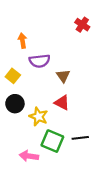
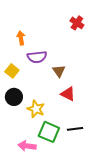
red triangle: (62, 103) -> (68, 94), moved

